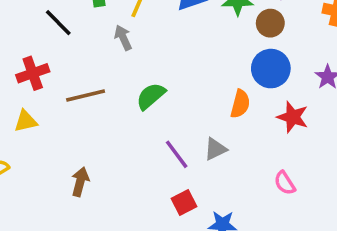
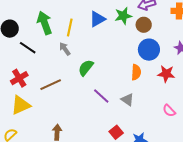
green semicircle: (151, 96) -> (86, 68), moved
yellow triangle: (26, 121) -> (21, 105), size x1.5
gray triangle: (215, 149) -> (127, 100), turned -48
purple line: (177, 154) -> (101, 96), moved

